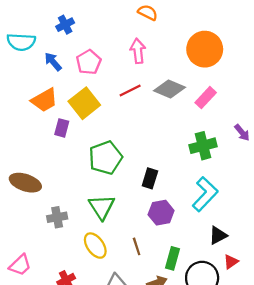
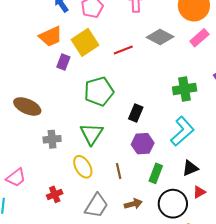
red line: (130, 91) -> (123, 50), moved
pink rectangle: (206, 98) -> (199, 38), moved
green rectangle: (173, 258) -> (156, 173), moved

